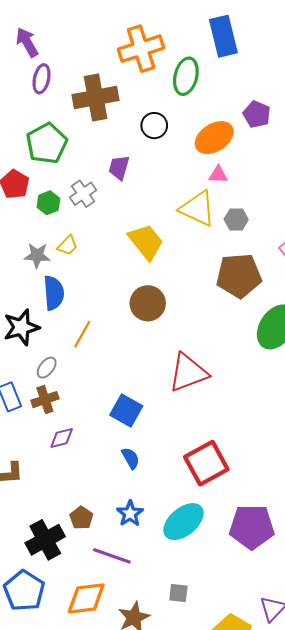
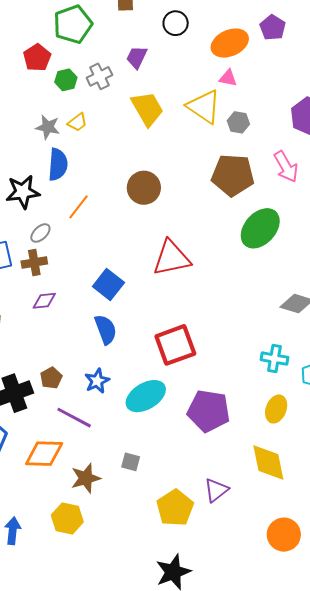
yellow trapezoid: (146, 242) -> (147, 109), moved
blue semicircle: (131, 458) -> (106, 329), size x1.4

